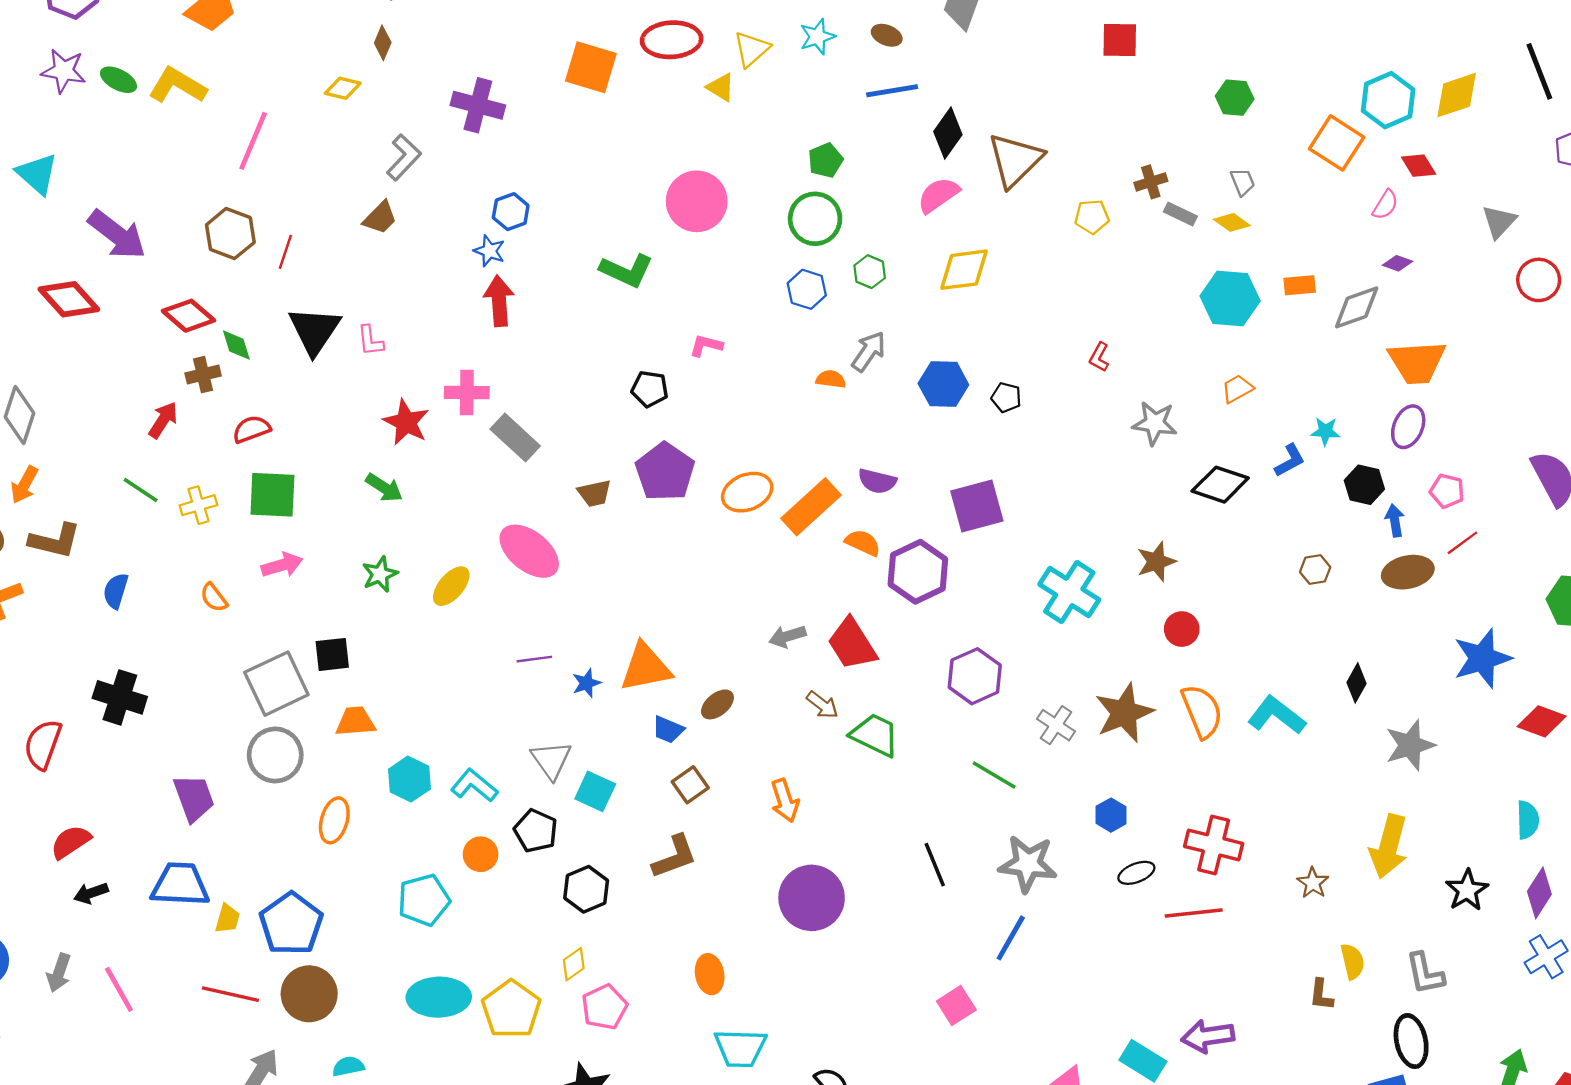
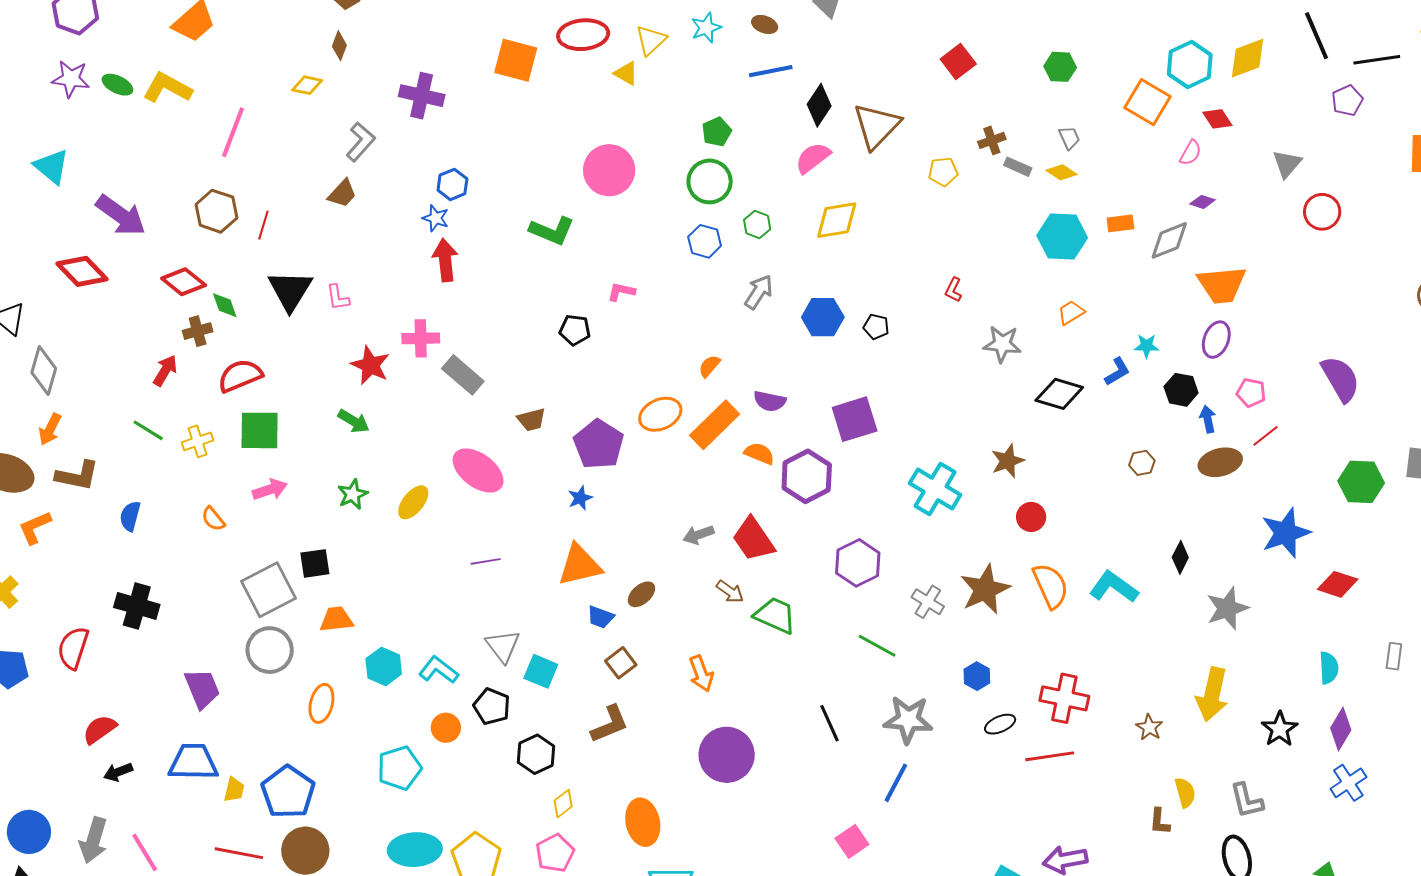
red square: (1120, 40) -> (958, 61), moved, turned -36
orange semicircle: (831, 379) -> (709, 366), moved, turned -55
red semicircle: (251, 429) -> (240, 376), size x1.4
purple pentagon: (665, 472) -> (599, 444), moved
blue star: (586, 683) -> (580, 498), moved
yellow diamond: (574, 964) -> (563, 804), moved
gray arrow: (59, 973) -> (93, 840), size x1.4
orange ellipse: (710, 974) -> (643, 822), size x1.4

